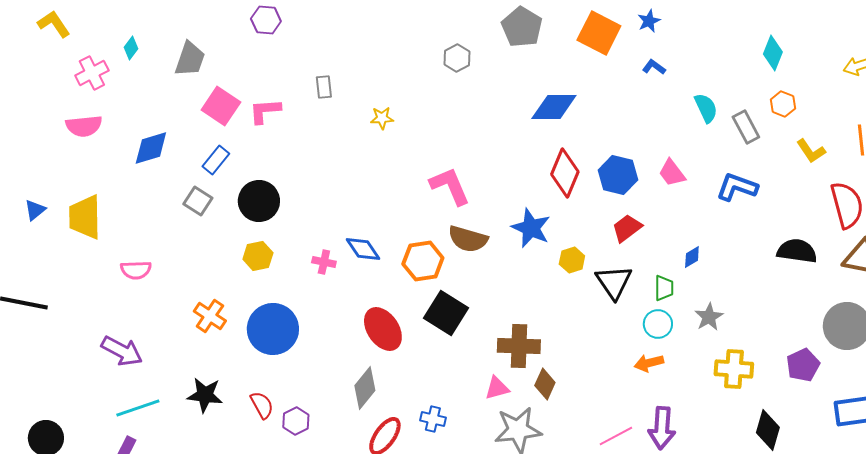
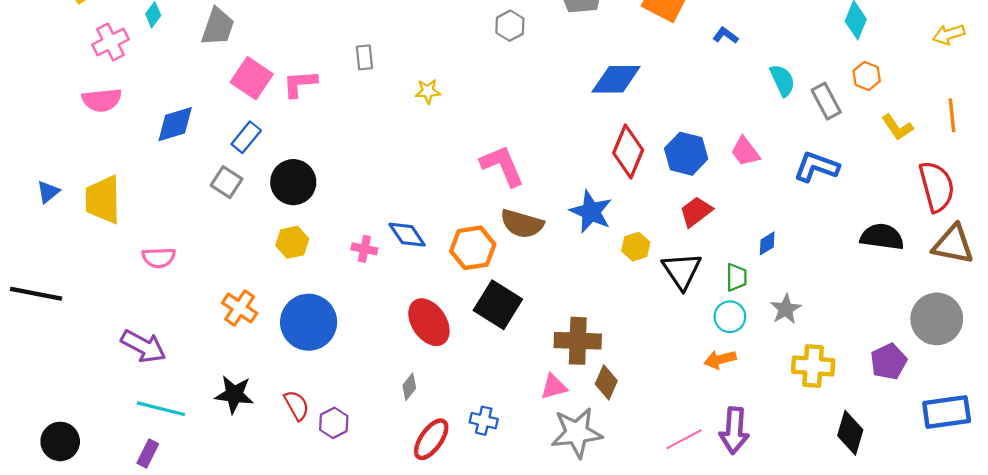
gray diamond: (365, 388) -> (409, 387), size x0.6
cyan line: (138, 408) -> (161, 409), turned 33

